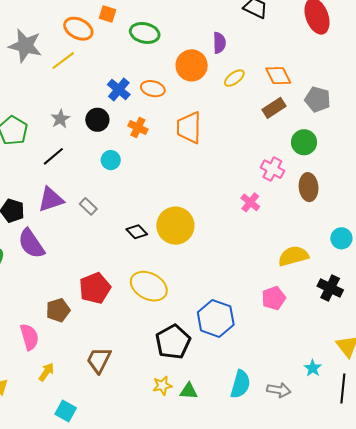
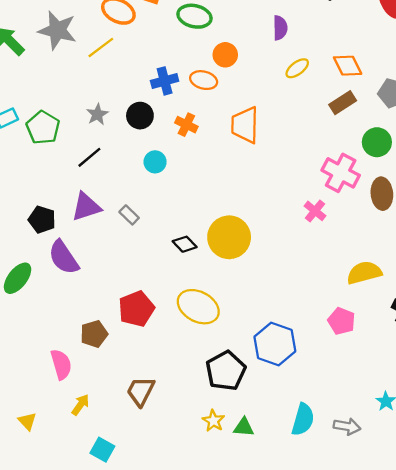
orange circle: (192, 65) -> (225, 55), moved, size x0.7
blue cross: (119, 90) -> (165, 81), turned 35
pink cross: (272, 169) -> (341, 173), size x1.4
pink pentagon: (274, 298) -> (341, 321), turned -30
yellow star: (162, 386) -> (213, 421), turned -30

